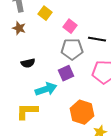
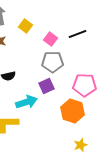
black line: (97, 39) -> (77, 34), moved, turned -30
orange hexagon: (82, 112) -> (72, 111), moved

